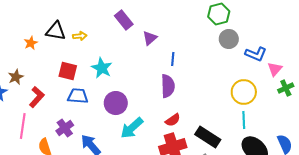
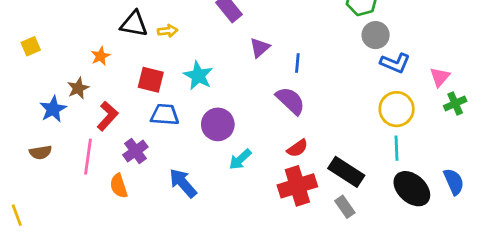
purple triangle: (150, 38) -> (260, 48), moved
orange star: (31, 43) -> (101, 56), moved
blue L-shape: (256, 54) -> (395, 63), moved
purple semicircle: (168, 86) -> (290, 101), turned -45
purple cross: (65, 128) -> (135, 151), moved
cyan arrow: (132, 128) -> (240, 159), size x0.7

